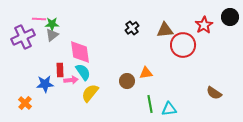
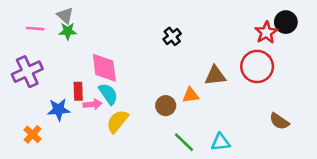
black circle: (230, 17) -> (286, 22), moved
pink line: (39, 19) -> (35, 29), moved
brown triangle: (165, 30) -> (215, 76), moved
gray triangle: (52, 35) -> (65, 16), moved, turned -40
purple cross: (23, 37) -> (27, 72), moved
red circle: (183, 45) -> (257, 66), moved
green line: (150, 104) -> (184, 142), moved, turned -36

